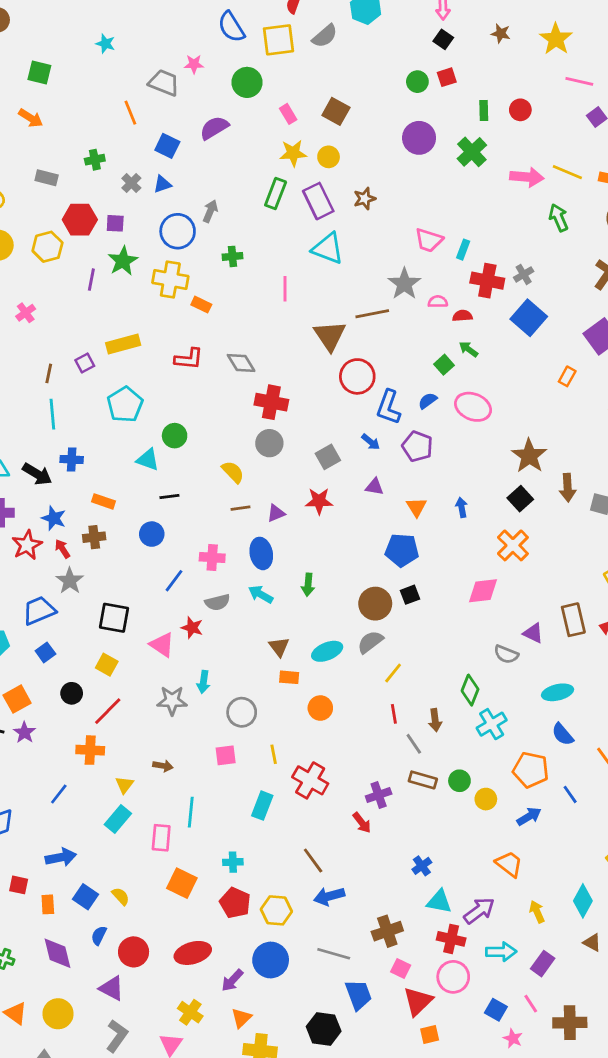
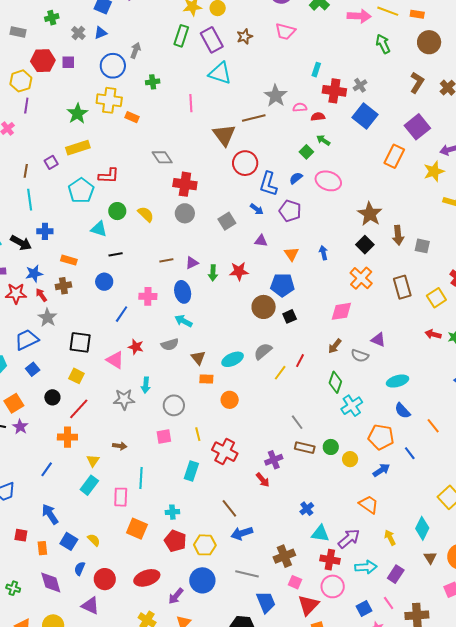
pink trapezoid: (429, 240) -> (285, 31), moved
green star: (123, 261) -> (77, 114), moved
purple line: (91, 280) -> (26, 106), moved
red L-shape: (189, 359) -> (109, 176), moved
orange rectangle: (567, 376) -> (394, 156), size x1.6
yellow semicircle: (233, 472) -> (146, 214), moved
red star: (319, 501) -> (239, 271), moved
blue star: (54, 518) -> (34, 274), turned -30
red star: (27, 545) -> (16, 293), turned 30
green arrow: (308, 585) -> (213, 273), moved
gray semicircle: (217, 602) -> (170, 344), moved
brown circle: (375, 604) -> (264, 307), moved
brown rectangle: (573, 620) -> (402, 287), moved
red line: (394, 714) -> (300, 361), moved, turned 40
brown arrow: (435, 720) -> (335, 346), moved, turned 49
blue arrow: (61, 857) -> (50, 514), turned -110
brown triangle: (592, 943) -> (430, 558), turned 32
blue square: (496, 1010) -> (364, 608), turned 35

